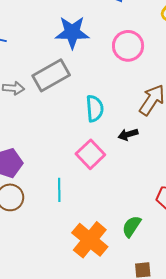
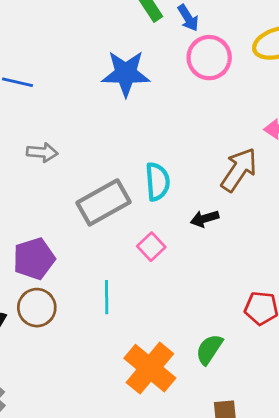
pink circle: (128, 46) -> (209, 58), moved
gray rectangle: (51, 75) -> (103, 202), moved
pink square: (90, 154) -> (151, 247), size x0.7

